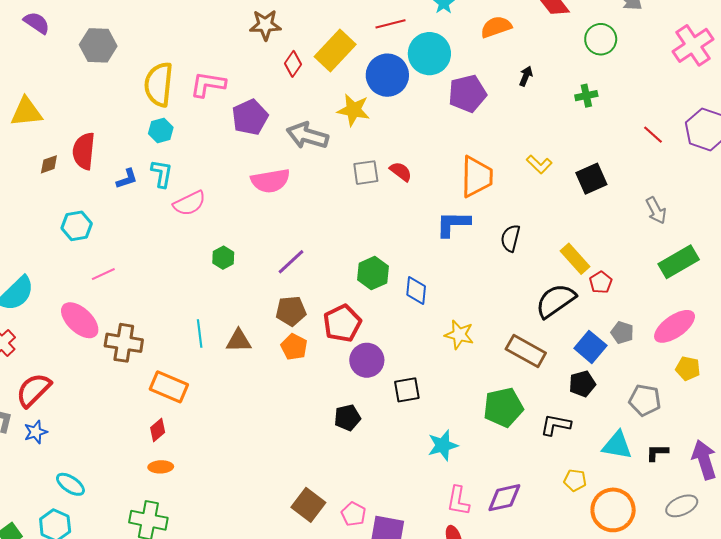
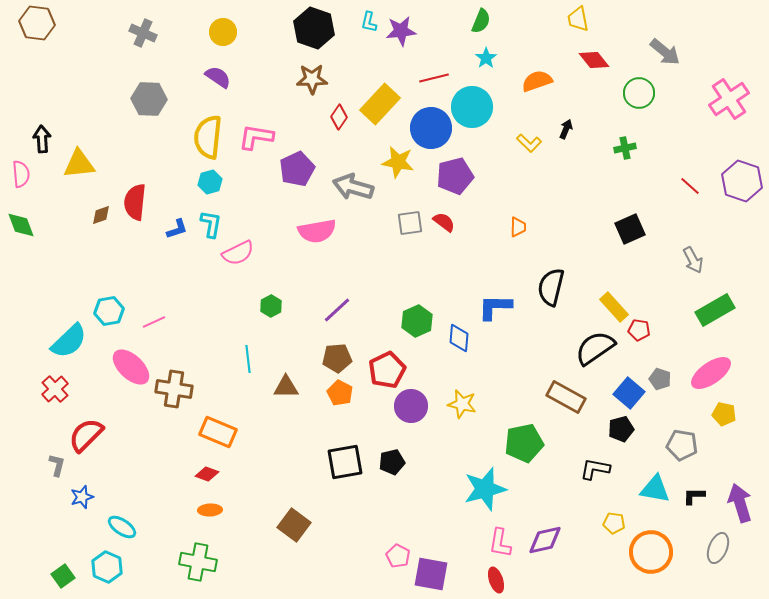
purple semicircle: (37, 23) -> (218, 77), moved
purple pentagon: (467, 94) -> (455, 176), moved
yellow L-shape: (539, 164) -> (529, 143), moved
orange trapezoid: (477, 177) -> (518, 227), size x0.5
blue L-shape: (453, 224) -> (495, 307), moved
cyan hexagon: (77, 226) -> (109, 311), moved
black semicircle: (510, 238) -> (551, 287), size x1.4
red pentagon: (601, 282) -> (639, 330), turned -30
cyan line: (200, 334) -> (248, 359), moved
yellow star: (459, 335) -> (462, 404), moved
black square: (407, 390) -> (345, 462), moved, size x1.4
green pentagon: (503, 407) -> (524, 443), moved
red diamond: (158, 430) -> (207, 474), turned 60
blue star: (36, 432) -> (82, 497), moved
cyan star: (443, 445) -> (485, 489), size x1.4
brown square: (308, 505) -> (294, 525), moved
gray ellipse: (682, 506) -> (718, 548), turned -44

